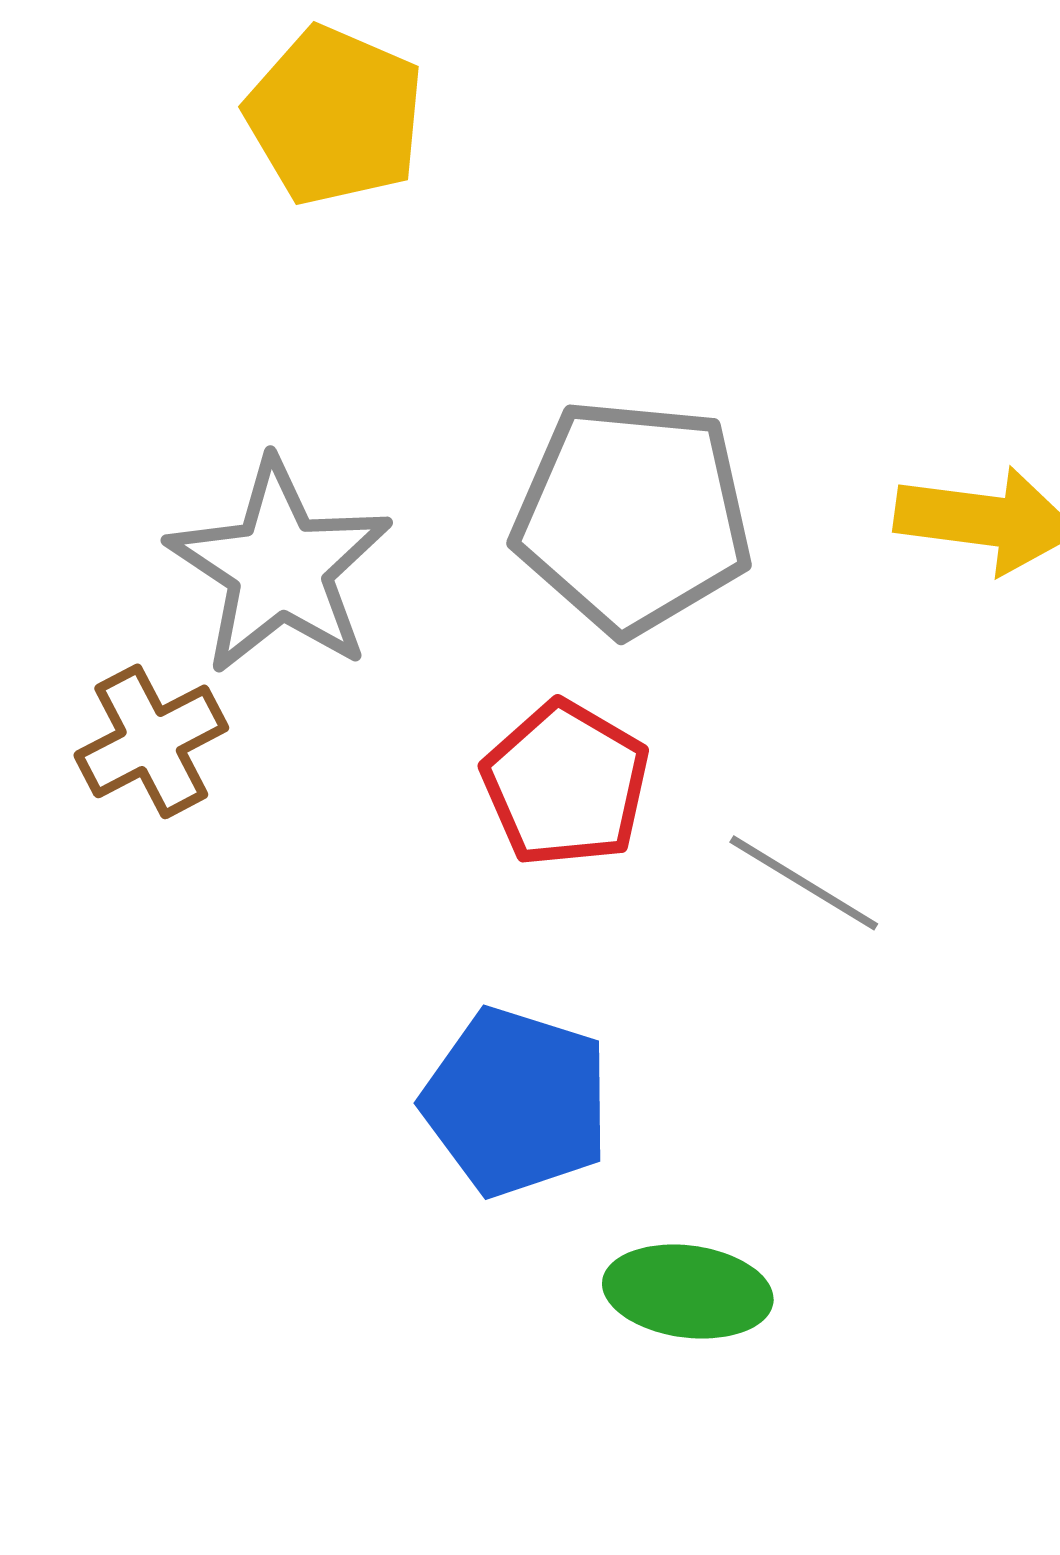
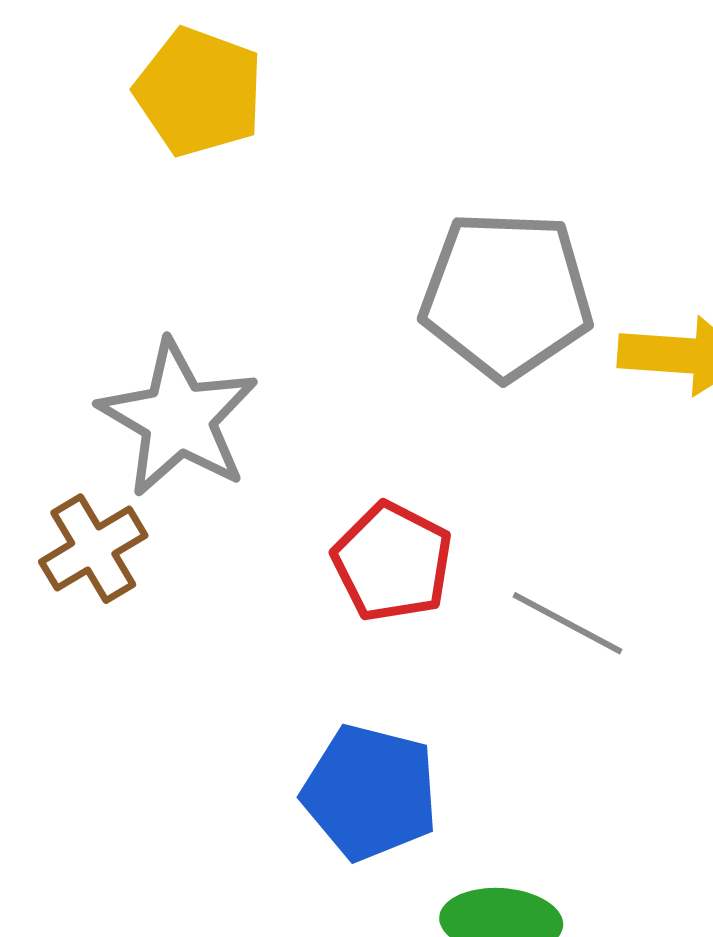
gray pentagon: (633, 517) -> (506, 295), moved

